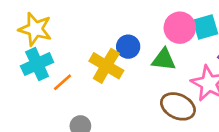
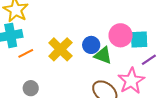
blue circle: (128, 47) -> (91, 45), moved

